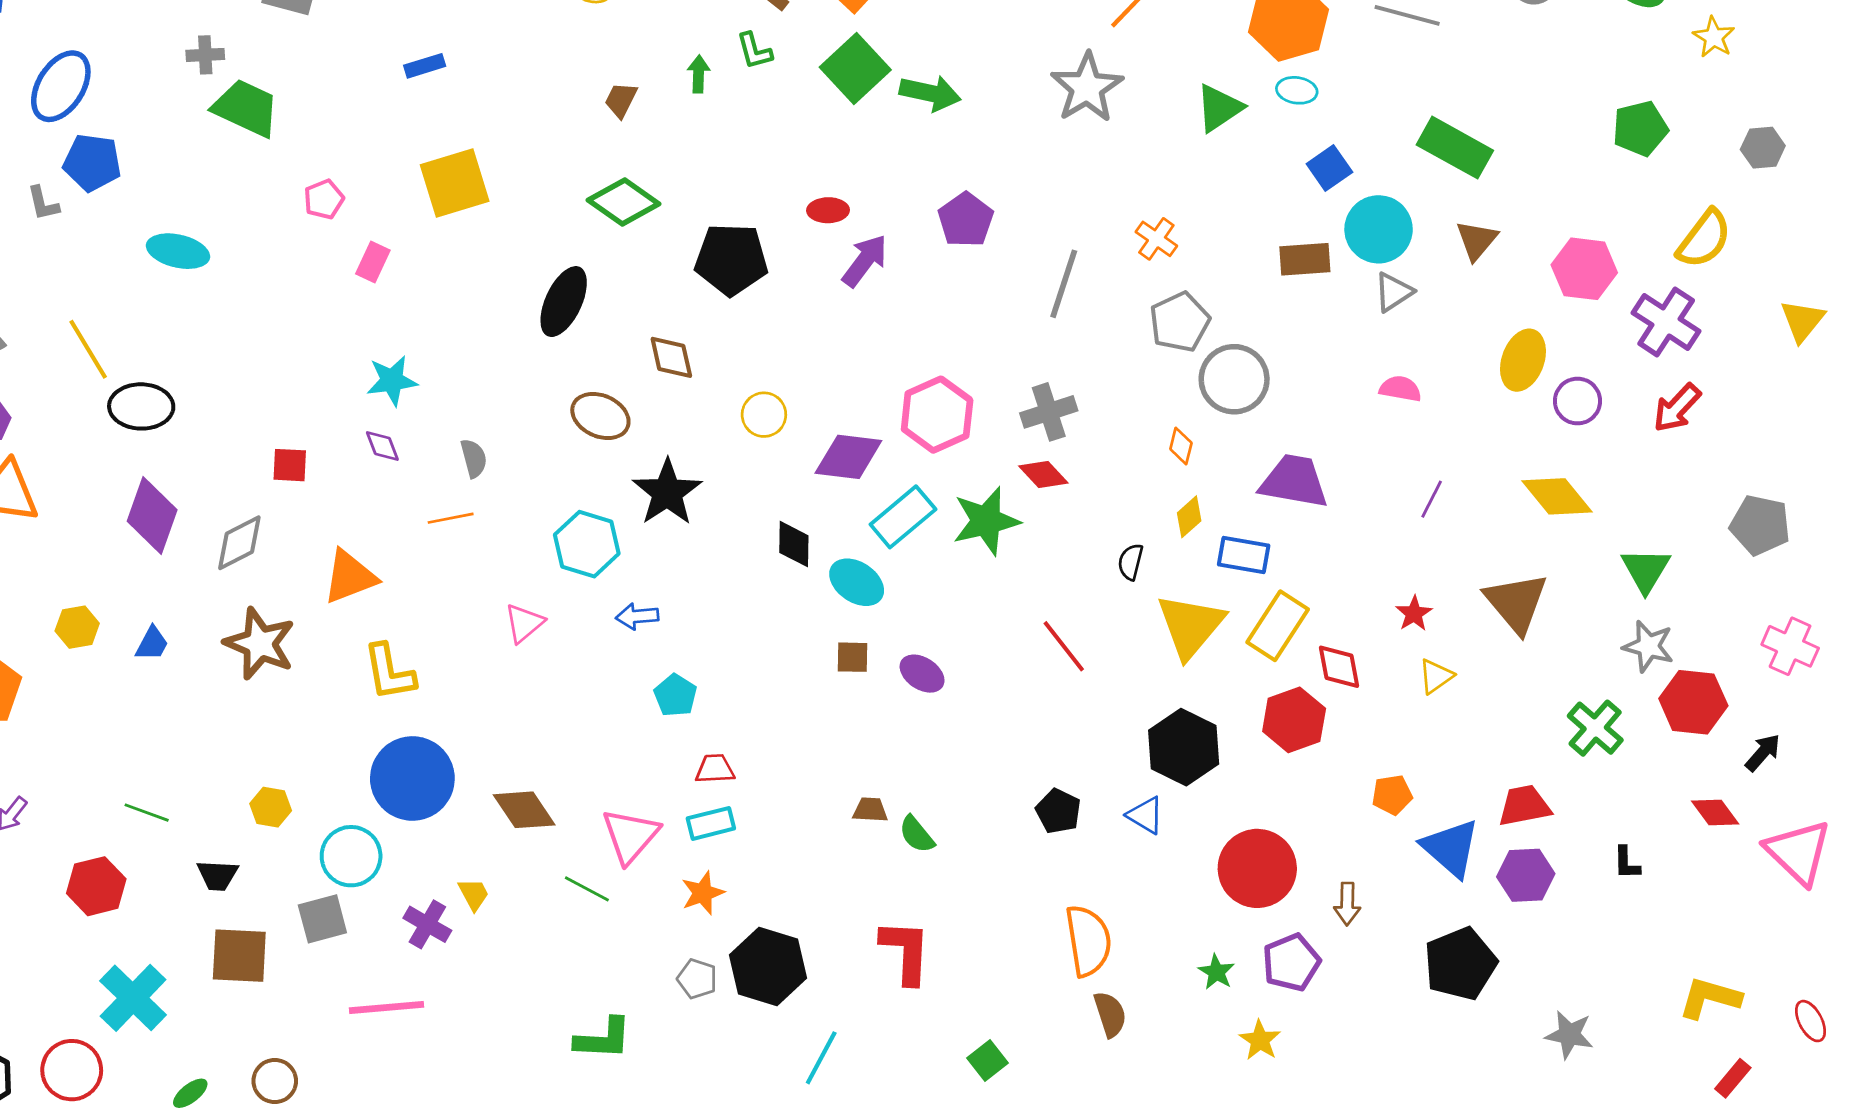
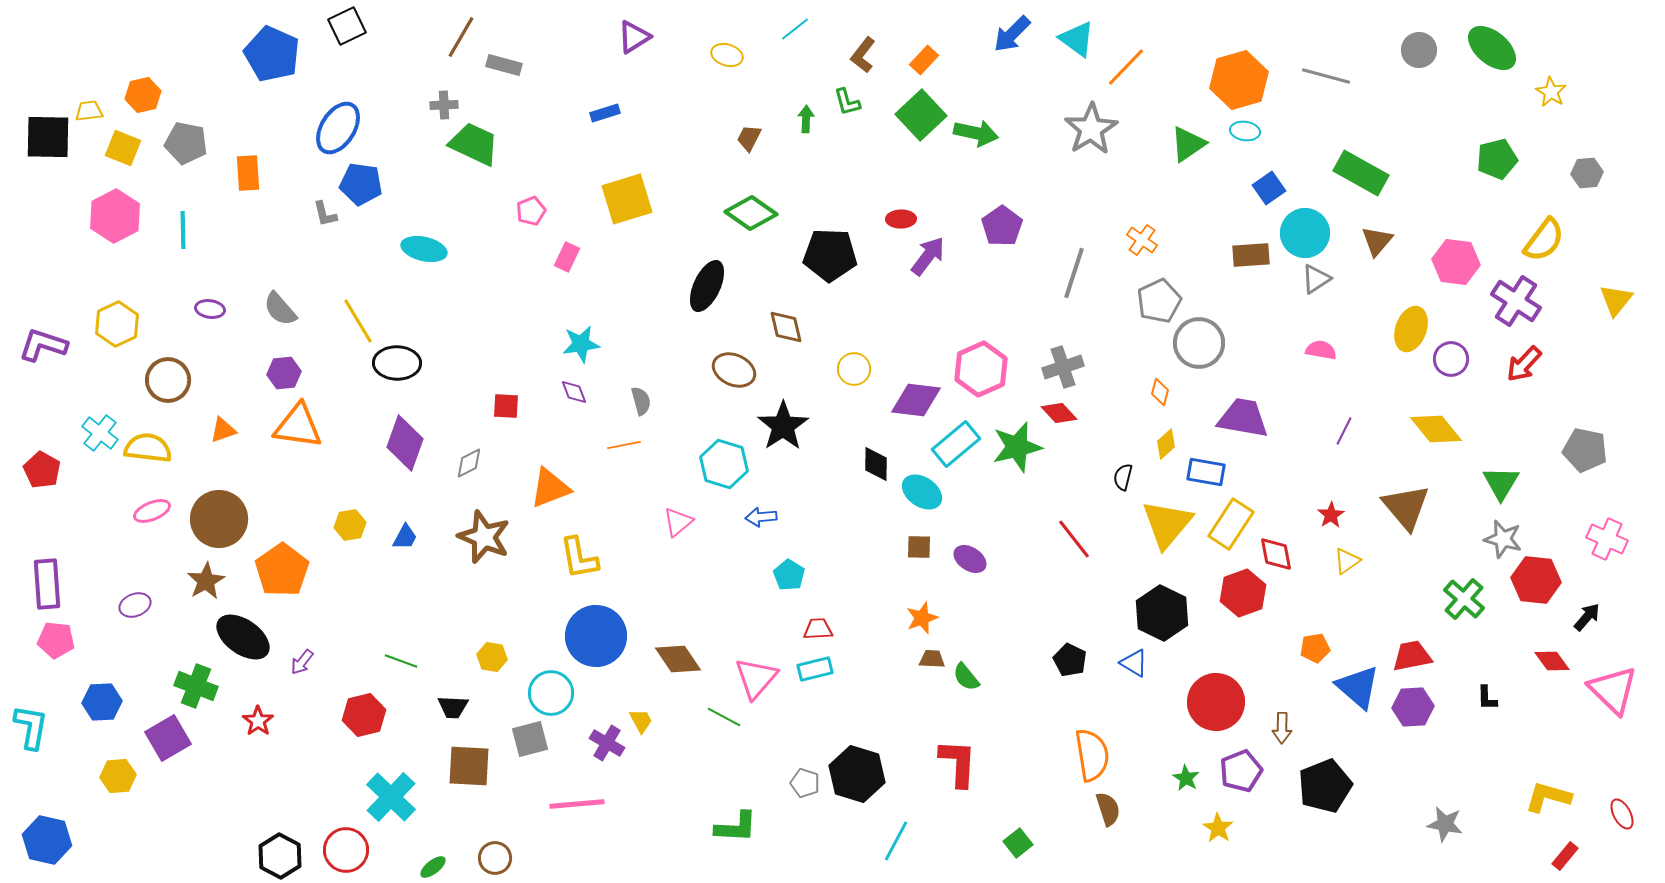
gray diamond: (239, 543) -> (469, 463), size x0.7
orange star: (703, 893) -> (922, 618), moved
black pentagon: (1460, 964) -> (1325, 786), moved

